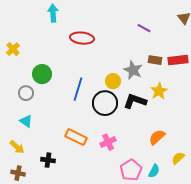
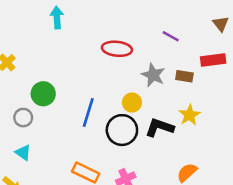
red ellipse: (82, 38) -> (117, 49), moved
red rectangle: (178, 60) -> (213, 60), moved
gray star: (133, 70) -> (153, 75), moved

